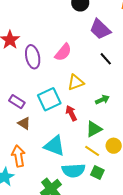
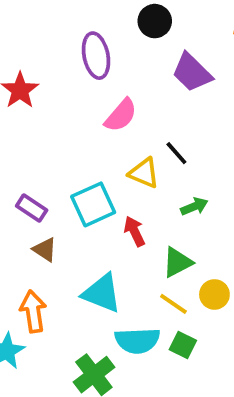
purple ellipse: (33, 57) -> (96, 56), moved
black line: (106, 59) -> (176, 153), moved
yellow triangle: (76, 82) -> (144, 173), turned 42

